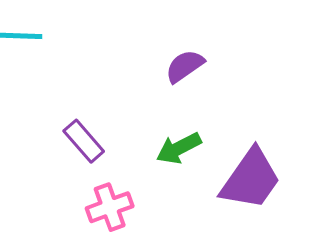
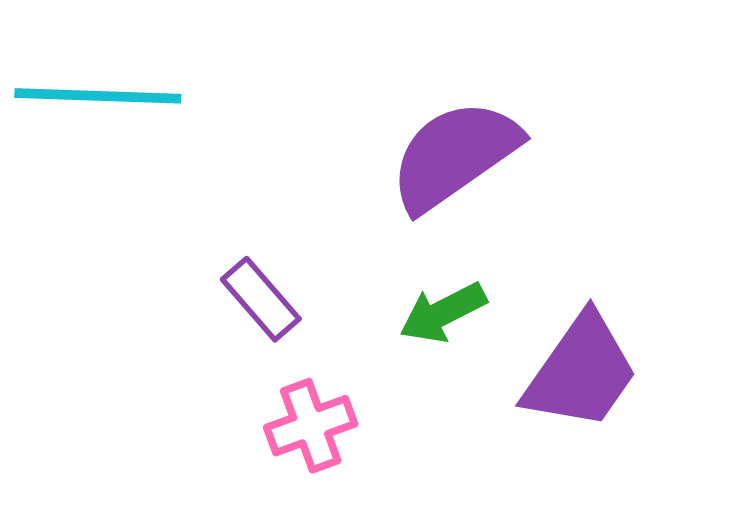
purple semicircle: (185, 66) -> (454, 155), size x1.8

